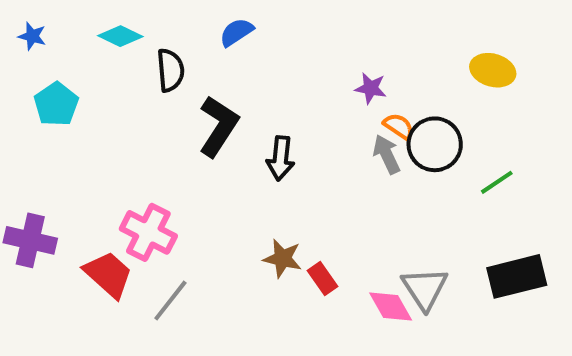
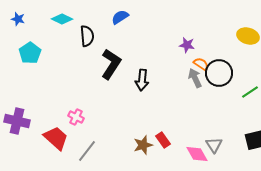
pink cross: (148, 232) -> (76, 117), size x0.6
brown star: (283, 258) -> (143, 145), moved, turned -30
gray triangle: (425, 288) -> (214, 145), size x0.7

